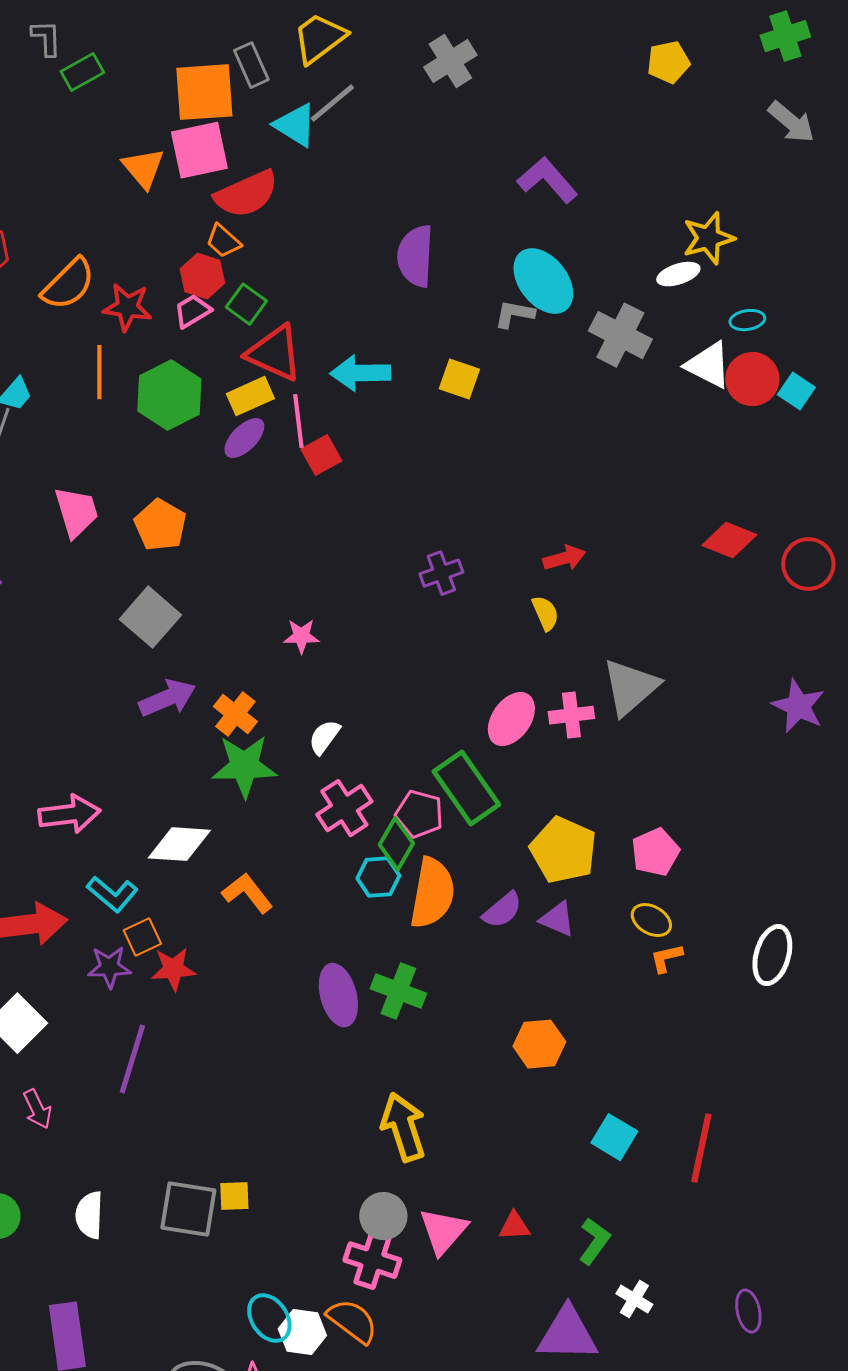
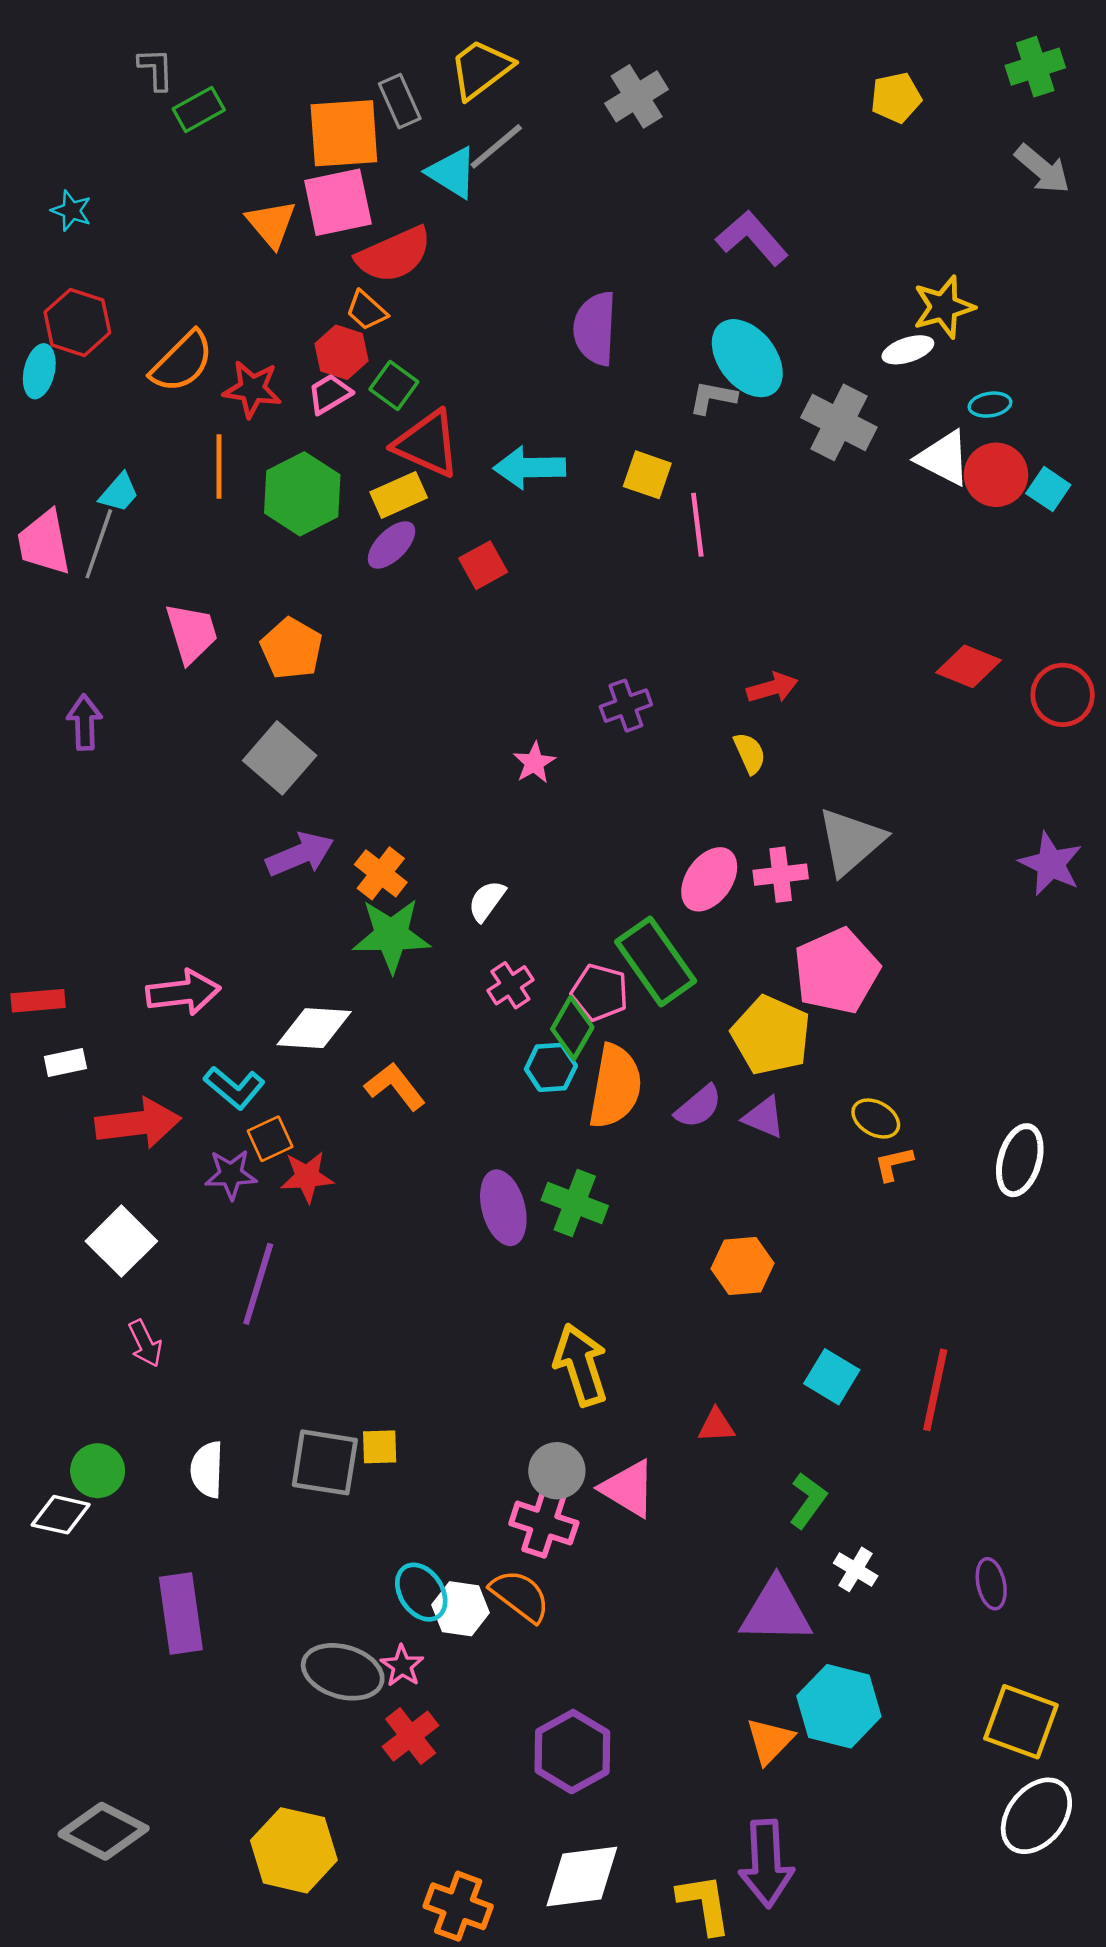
pink line: (298, 421) -> (697, 525), moved
pink star: (301, 636) -> (534, 763), moved, turned -30
pink cross: (344, 808) -> (510, 985), size x0.7
pink pentagon: (655, 852) -> (837, 971), moved, size x1.5
red triangle: (514, 1226) -> (716, 1425), moved
pink triangle: (443, 1231) -> (628, 1489), turned -40

